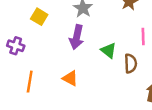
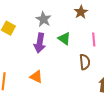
green triangle: (109, 50) -> (64, 39), moved

